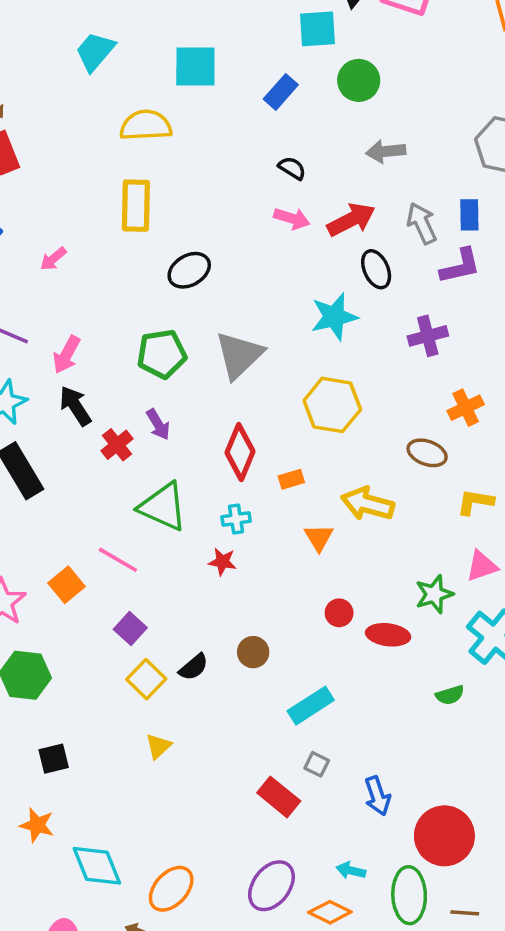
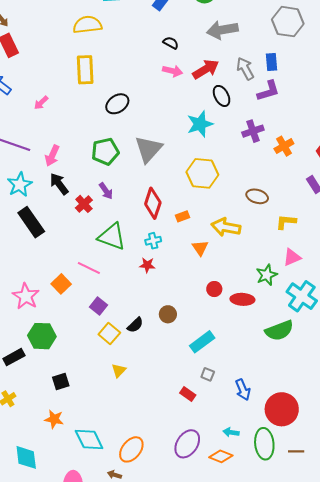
gray arrow: (386, 151) -> (222, 30), size x1.4
orange cross: (466, 408) -> (284, 146), moved
green semicircle: (450, 695) -> (279, 331), size x1.8
red rectangle: (279, 797) -> (188, 394), size x0.7

